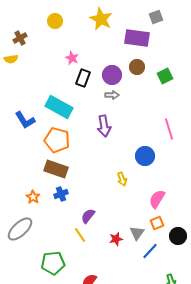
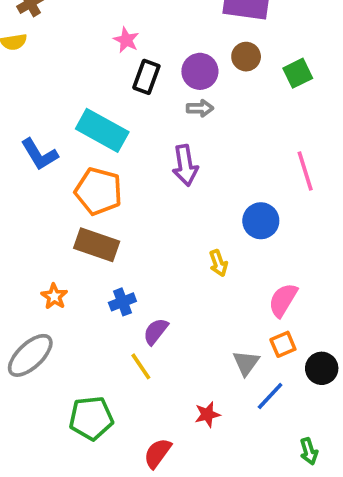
blue cross: (61, 194) -> (122, 302), moved
red star: (116, 239) -> (207, 414), moved

